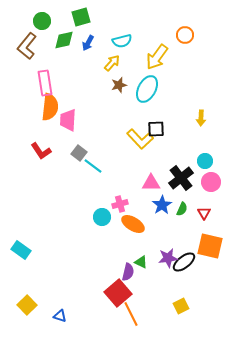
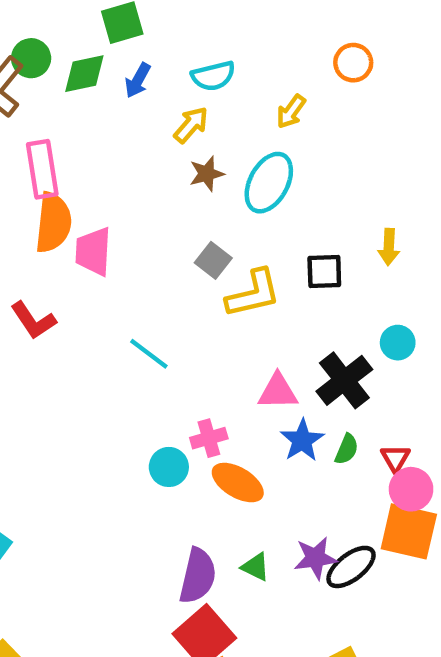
green circle: (42, 21) -> (31, 58), moved
yellow arrow: (157, 57) -> (291, 111), size x0.6
black square: (156, 129) -> (324, 271), moved
yellow L-shape: (140, 139) -> (253, 294), turned -60
gray square: (79, 153) -> (213, 260), moved
pink circle: (211, 182) -> (411, 489), moved
purple semicircle: (128, 272) -> (198, 576), moved, size x1.4

